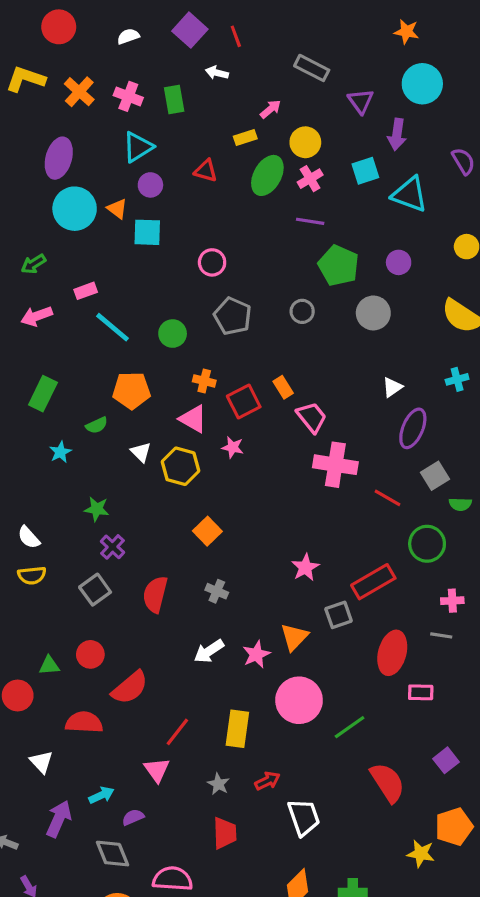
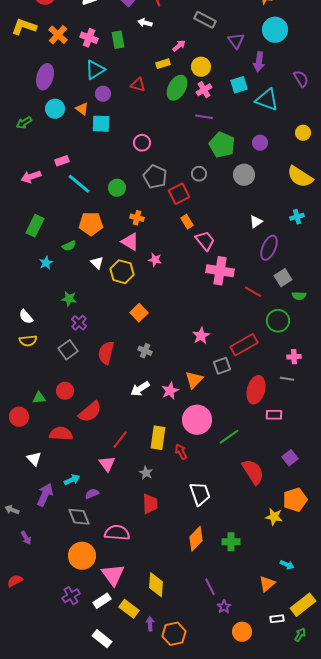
cyan circle: (75, 209) -> (55, 109), size x0.7
green arrow: (33, 264) -> (24, 123), moved
red square: (244, 401) -> (179, 194), moved
red arrow: (267, 781) -> (181, 452), moved, turned -91

